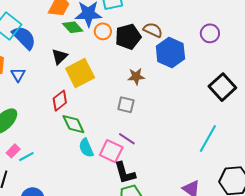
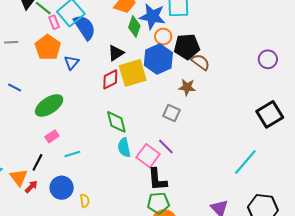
green diamond: (73, 27) -> (134, 27), turned 50
brown semicircle: (153, 30) -> (200, 62), moved
blue hexagon: (170, 52) -> (158, 59), moved
red diamond: (60, 101) -> (110, 79), moved
cyan line: (26, 157) -> (72, 154), moved

